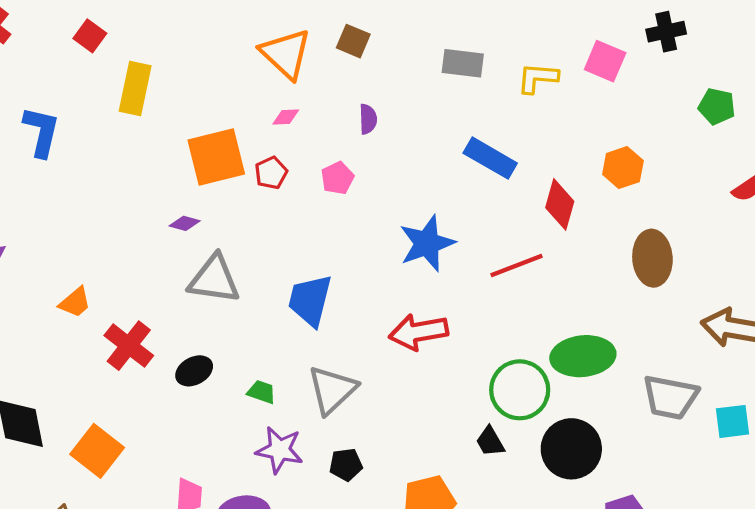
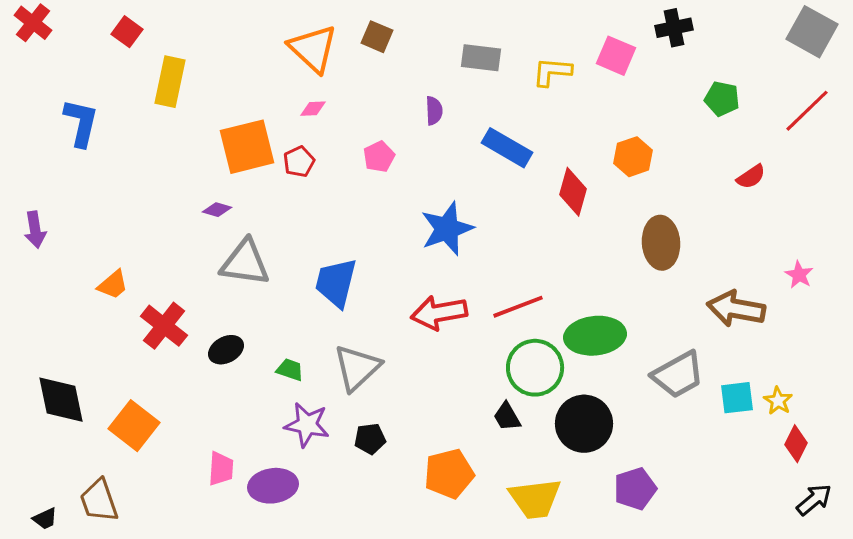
purple semicircle: (368, 119) -> (434, 111), moved
pink pentagon: (337, 178) -> (379, 157), moved
red line: (517, 266) -> (518, 307), moved
gray trapezoid: (670, 397) -> (678, 375), turned -40

